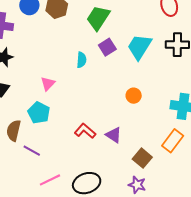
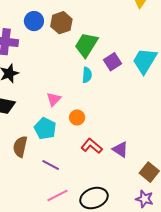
green trapezoid: (98, 18) -> (86, 45), moved
orange circle: (134, 96) -> (77, 117), moved
purple line: (32, 151) -> (51, 165), moved

